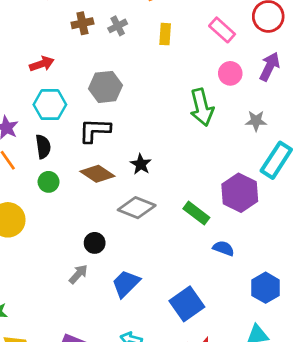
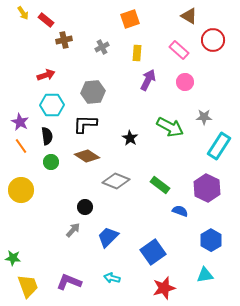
brown cross: (82, 23) -> (64, 40), moved
purple arrow: (270, 67) -> (148, 80), moved
green arrow: (202, 107) -> (170, 127), moved, turned -48
black star: (141, 164) -> (130, 138), moved
purple hexagon: (240, 193) -> (207, 188), moved

